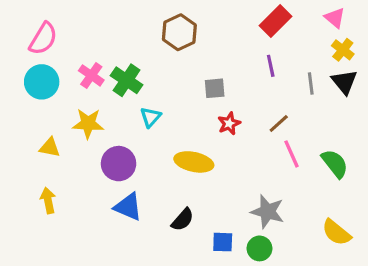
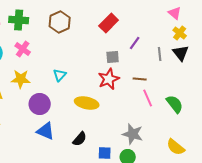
red rectangle: (276, 21) -> (109, 23), moved
brown hexagon: (179, 32) -> (60, 22), moved
purple line: (271, 66) -> (135, 43), turned 48
green cross: (127, 80) -> (19, 20), moved, turned -30
gray square: (215, 88) -> (113, 57), moved
red star: (229, 124) -> (109, 79), size x1.5
brown line: (279, 124) -> (140, 79), turned 48

